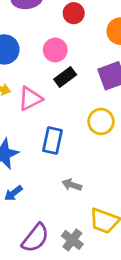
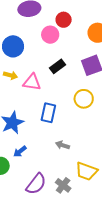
pink circle: (55, 50) -> (50, 35), moved
pink triangle: (30, 99) -> (32, 82), turned 36

